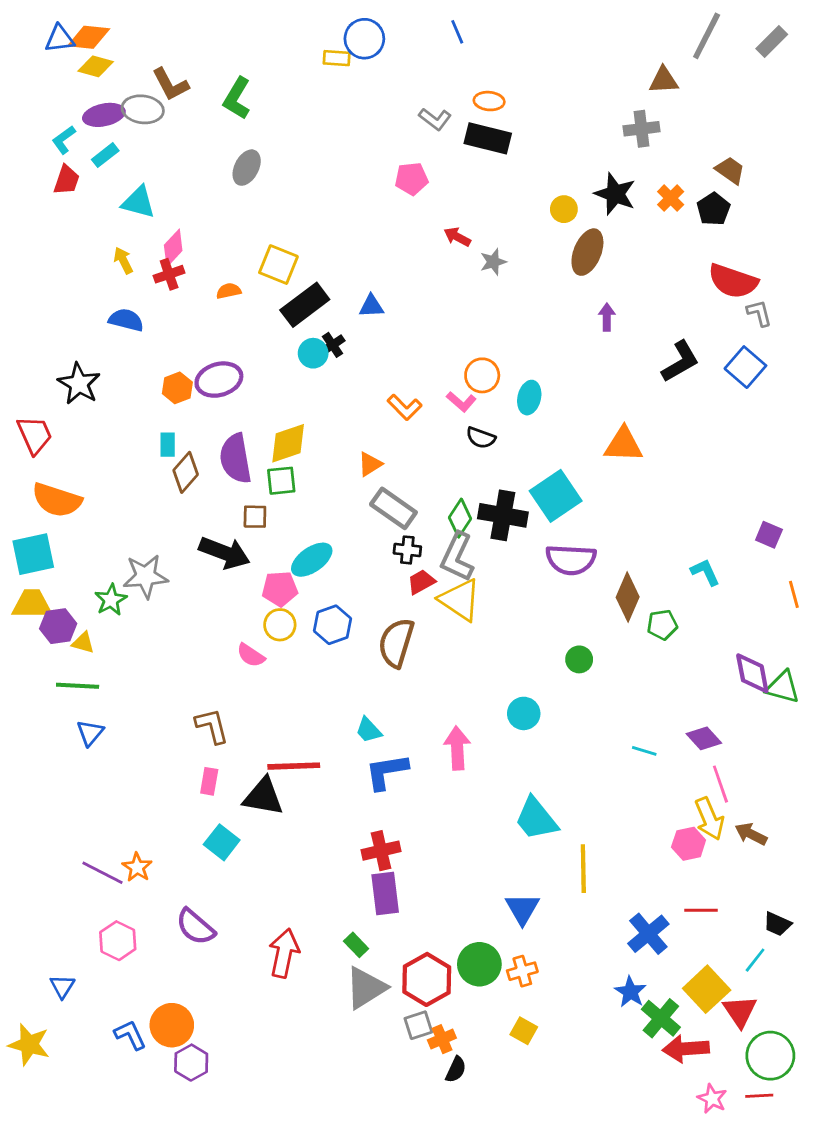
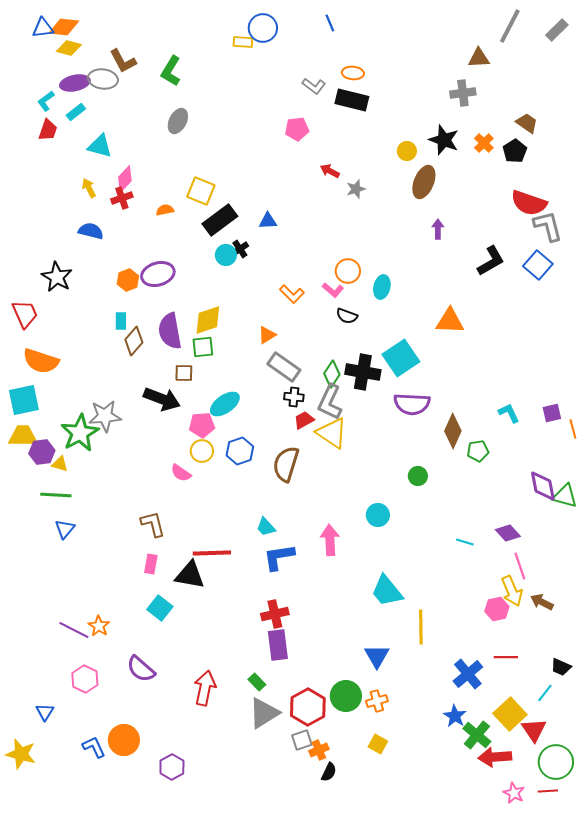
gray L-shape: (759, 313) -> (548, 226), size x1.6
purple square: (769, 535) -> (552, 413), moved, turned -36
green star: (111, 600) -> (80, 433), size x1.6
purple hexagon: (191, 1063) -> (172, 767), moved

